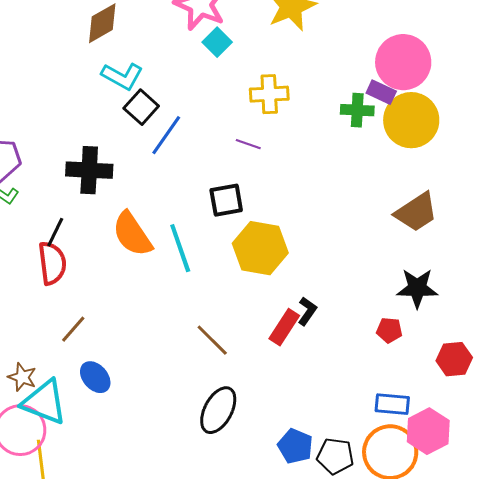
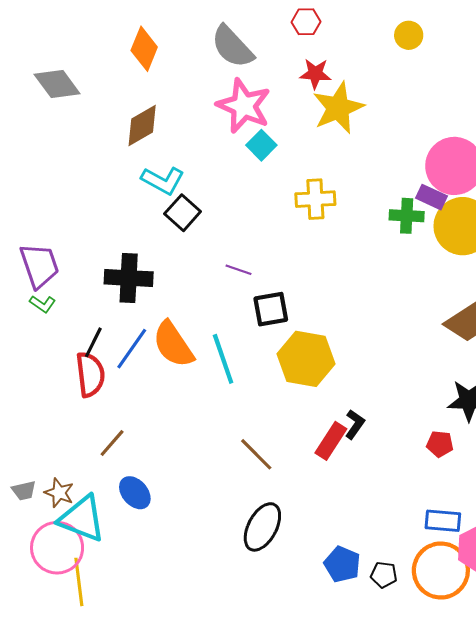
blue line: (166, 135) -> (132, 349), moved
purple line: (248, 144) -> (239, 270), moved
black pentagon: (335, 456) -> (384, 575), size x0.7

